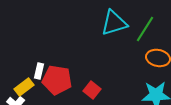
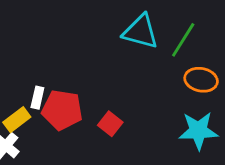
cyan triangle: (114, 23) -> (141, 32), turned 32

